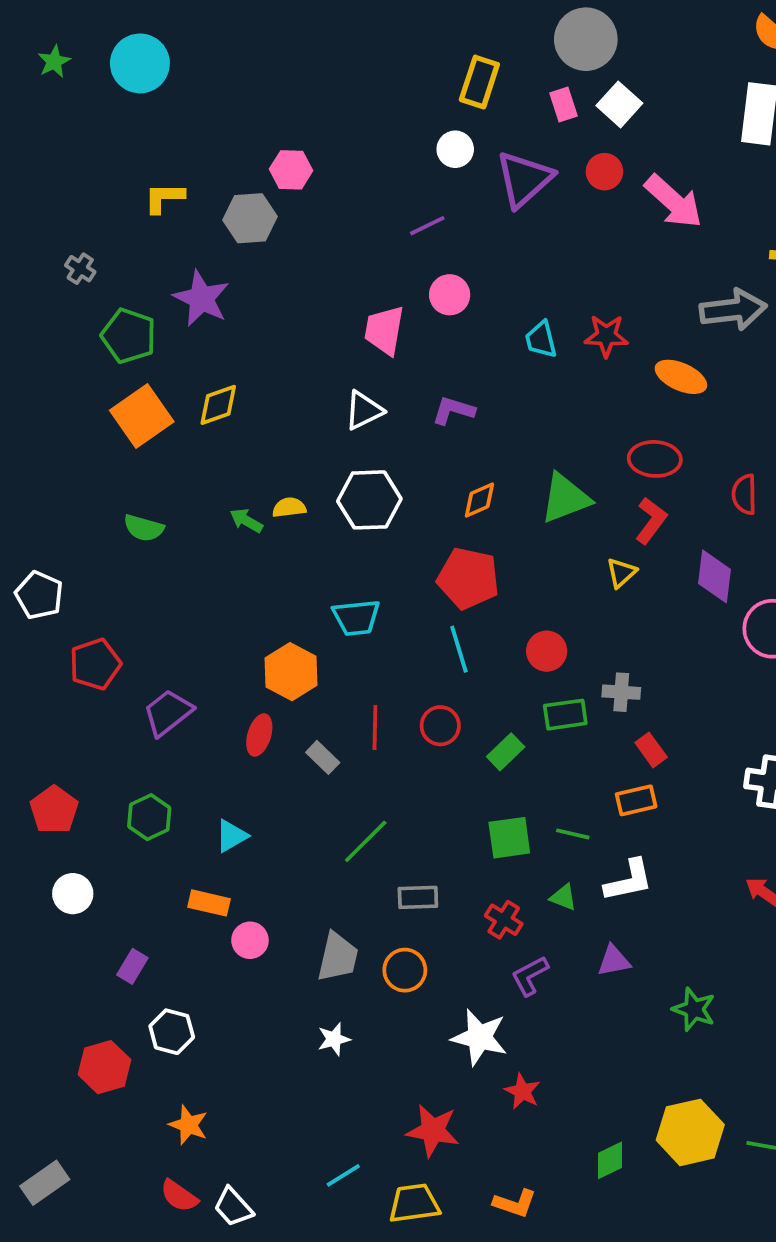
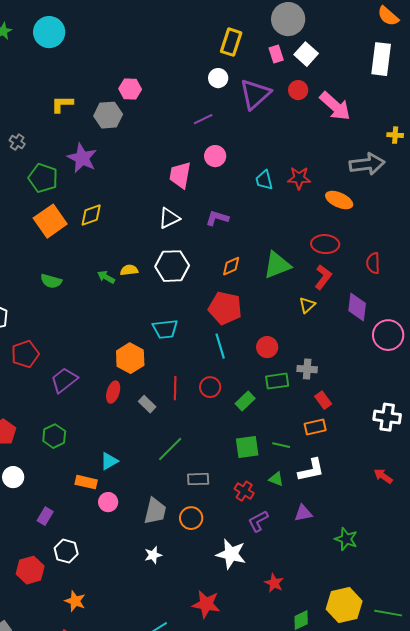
cyan triangle: (231, 836) -> (109, 461), moved
red star: (522, 1091) -> (274, 583), moved

